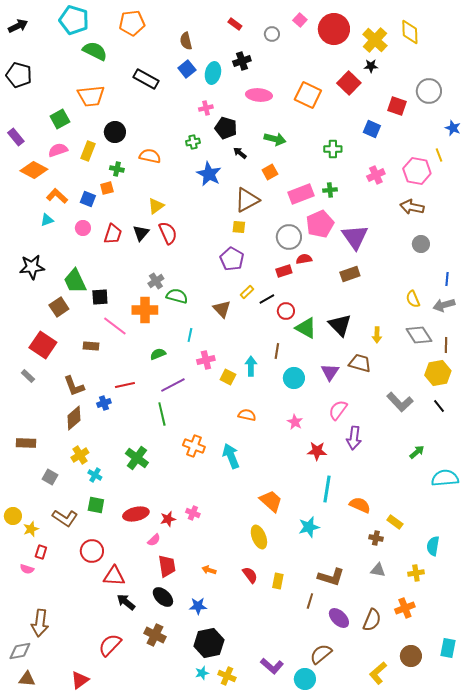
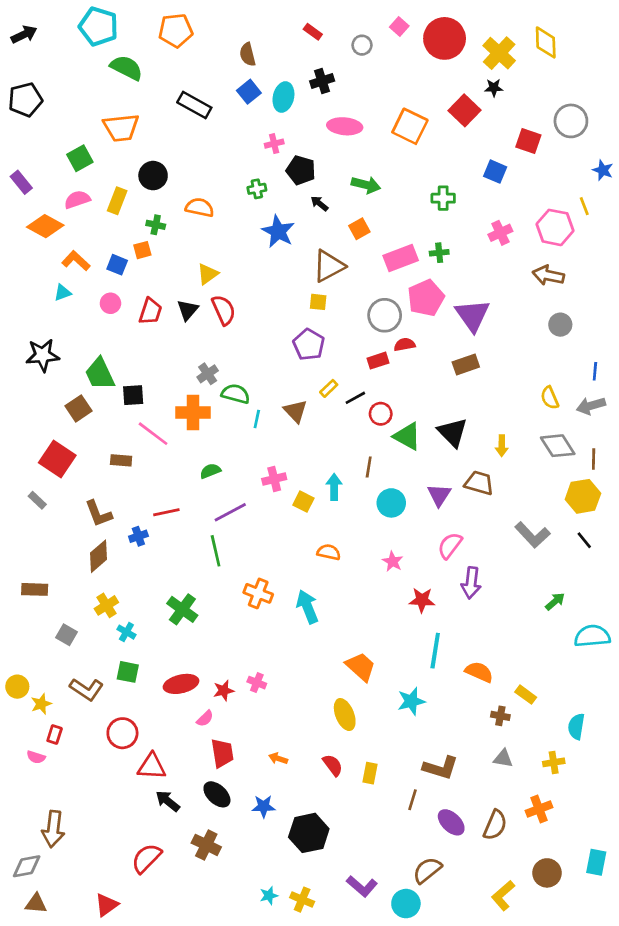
black pentagon: (19, 75) -> (25, 100), turned -30
cyan line: (190, 335) -> (257, 419), moved
black hexagon: (209, 643) -> (309, 833), moved

